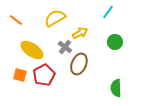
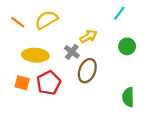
yellow semicircle: (55, 18) -> (46, 20), moved
yellow ellipse: (32, 50) -> (35, 55), turned -30

